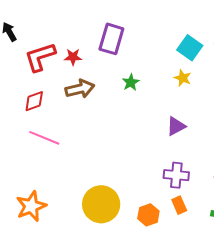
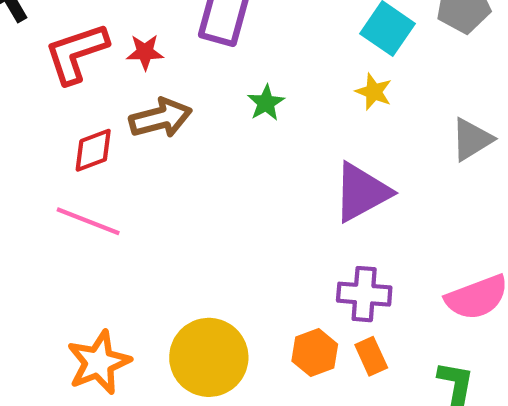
red diamond: (34, 101) -> (93, 150), moved
purple triangle: (176, 126) -> (362, 192), size x1.5
orange star: (31, 206) -> (99, 362), moved
orange hexagon: (148, 215) -> (315, 353), moved

